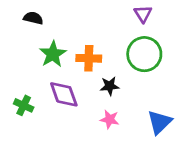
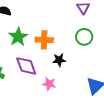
green circle: (144, 54) -> (84, 37), size x0.7
pink star: (110, 119) -> (49, 84), moved

